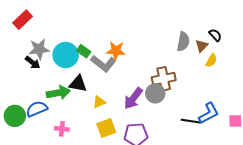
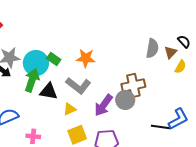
gray L-shape: (103, 63) -> (78, 86), moved
green arrow: (58, 93) -> (32, 80), moved, turned -60

